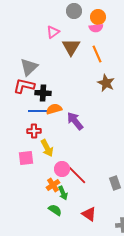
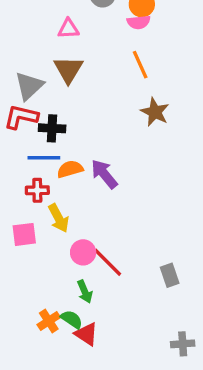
pink triangle: (53, 32) -> (68, 29), turned 32
brown triangle: (71, 47) -> (68, 70), moved
orange semicircle: (54, 109) -> (70, 169), moved
orange cross: (53, 185) -> (49, 321), moved
red triangle: (89, 214) -> (86, 334), moved

